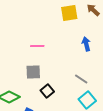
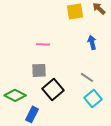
black square: (47, 91) -> (53, 89), size x1.5

